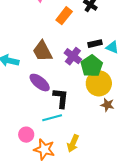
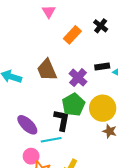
green pentagon: (92, 66) -> (73, 105), moved
purple ellipse: (40, 83) -> (27, 125), moved
pink circle: (26, 135) -> (31, 156), moved

